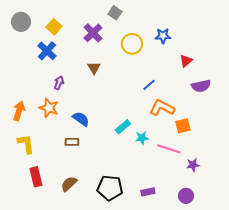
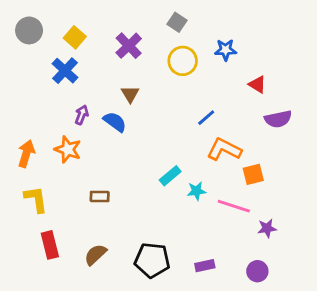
gray square: (115, 13) -> (177, 22), moved
red triangle: (186, 61) -> (257, 84), turned -48
blue semicircle: (81, 119) -> (115, 122), moved

